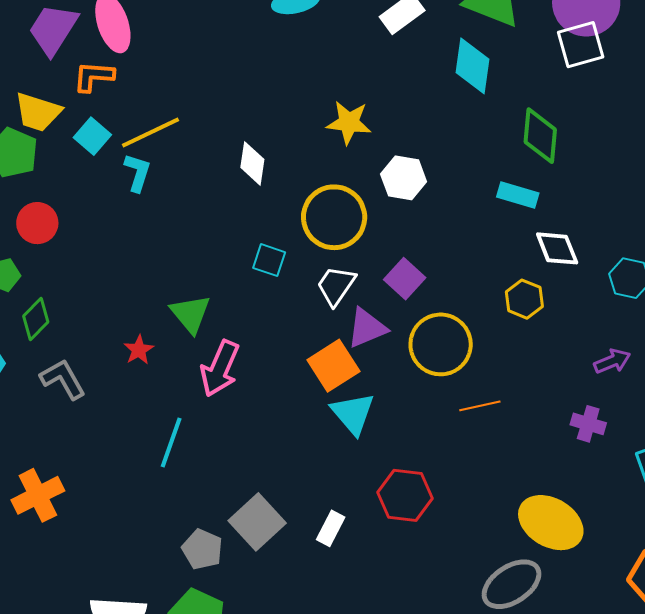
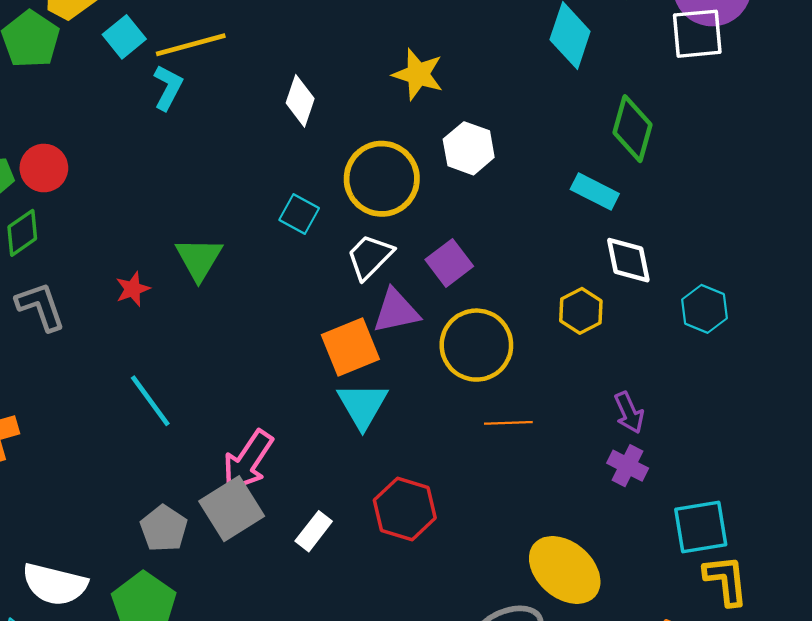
red circle: (37, 223) -> (44, 168), moved
purple arrow: (612, 361) -> (629, 413), moved, turned 78
pink arrow: (220, 368) -> (248, 461), moved
cyan line: (171, 442) -> (150, 401), turned -66

